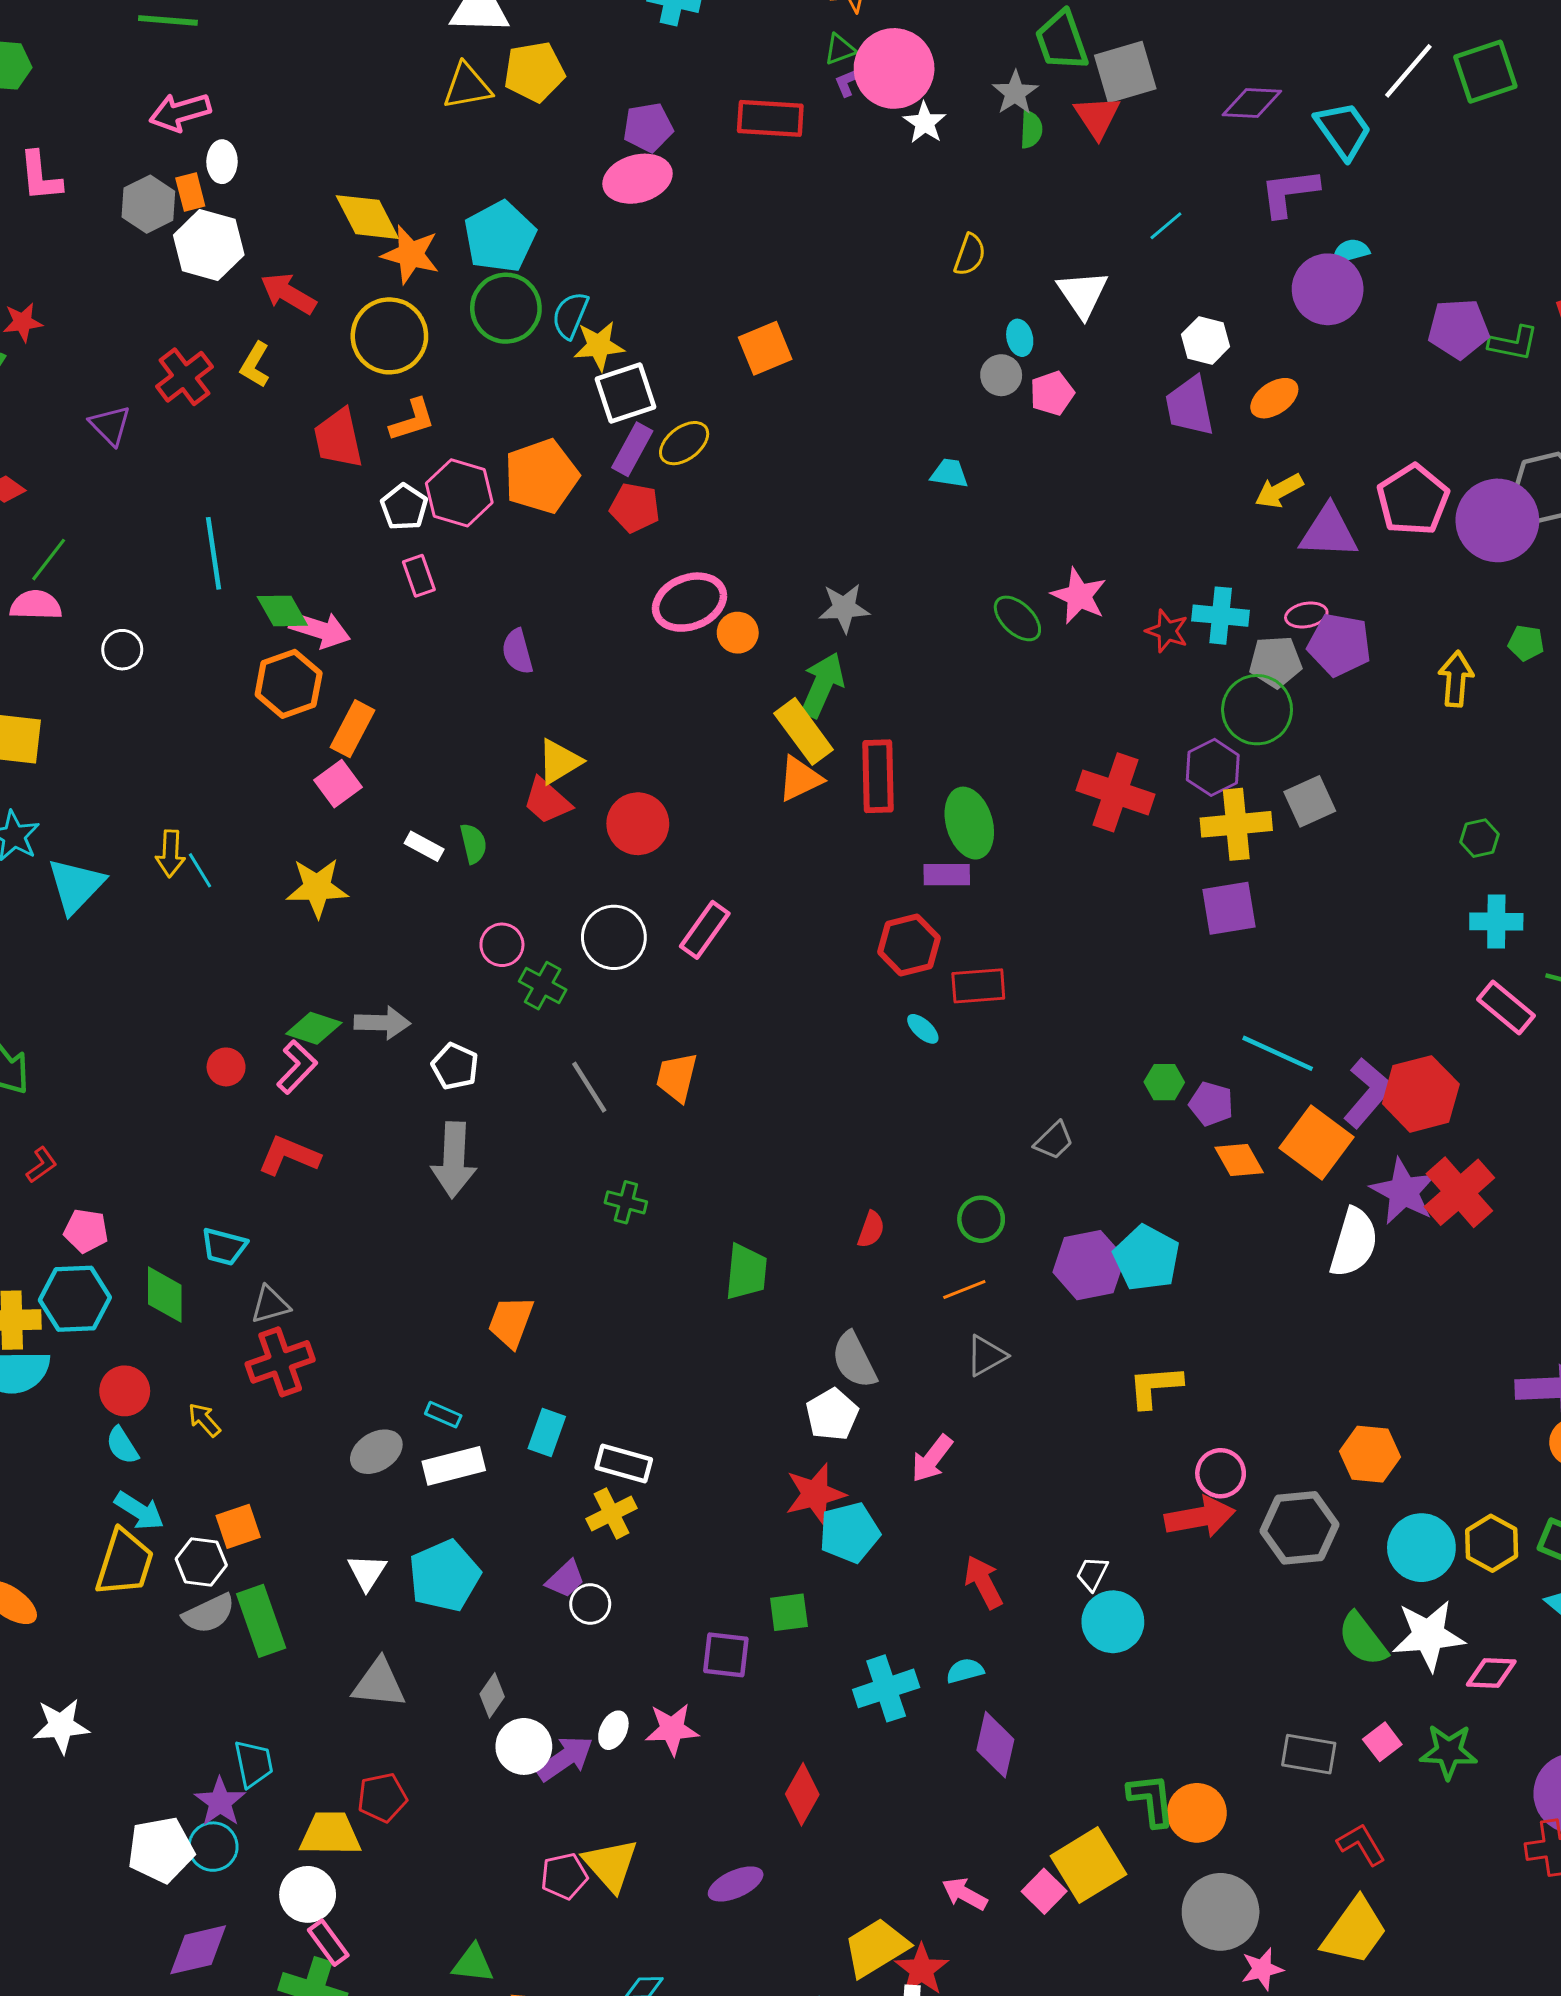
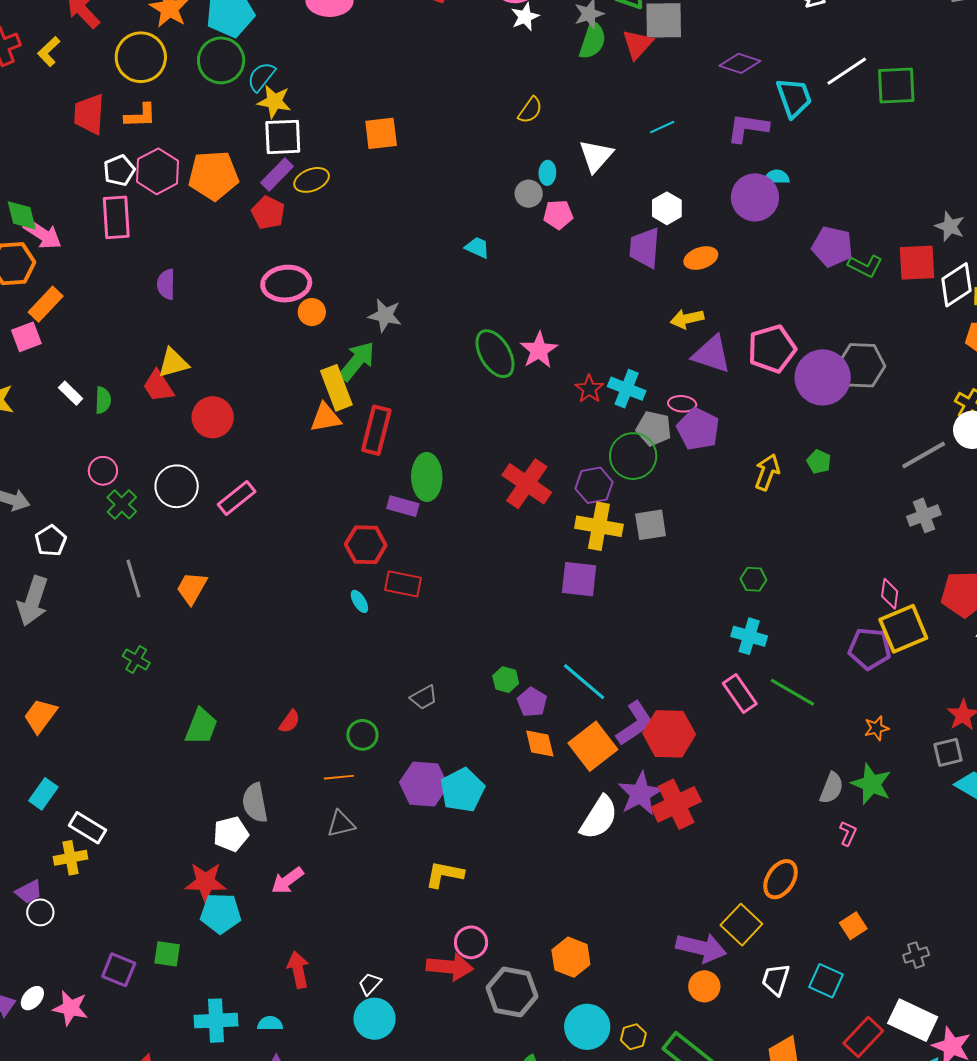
green semicircle: (1031, 130) -> (593, 41), size x1.5
pink rectangle: (419, 576) -> (116, 217), size x1.6
green ellipse: (1017, 618) -> (495, 354), size x1.4
yellow hexagon: (1492, 1543) -> (633, 1037), size x0.7

